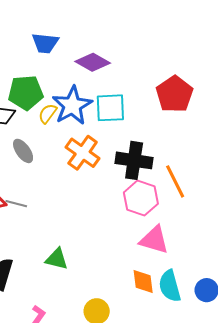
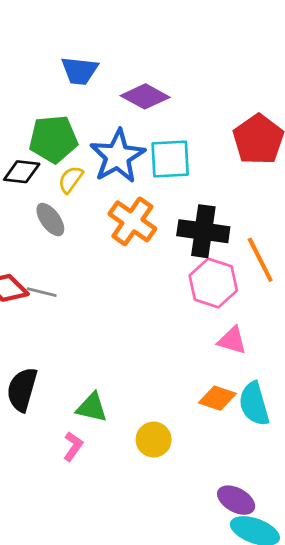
yellow semicircle: (48, 113) -> (71, 179), moved
pink triangle: (154, 240) -> (232, 340), size x0.7
green triangle: (57, 259) -> (92, 407), moved
orange diamond: (143, 282) -> (217, 398), turned -64

